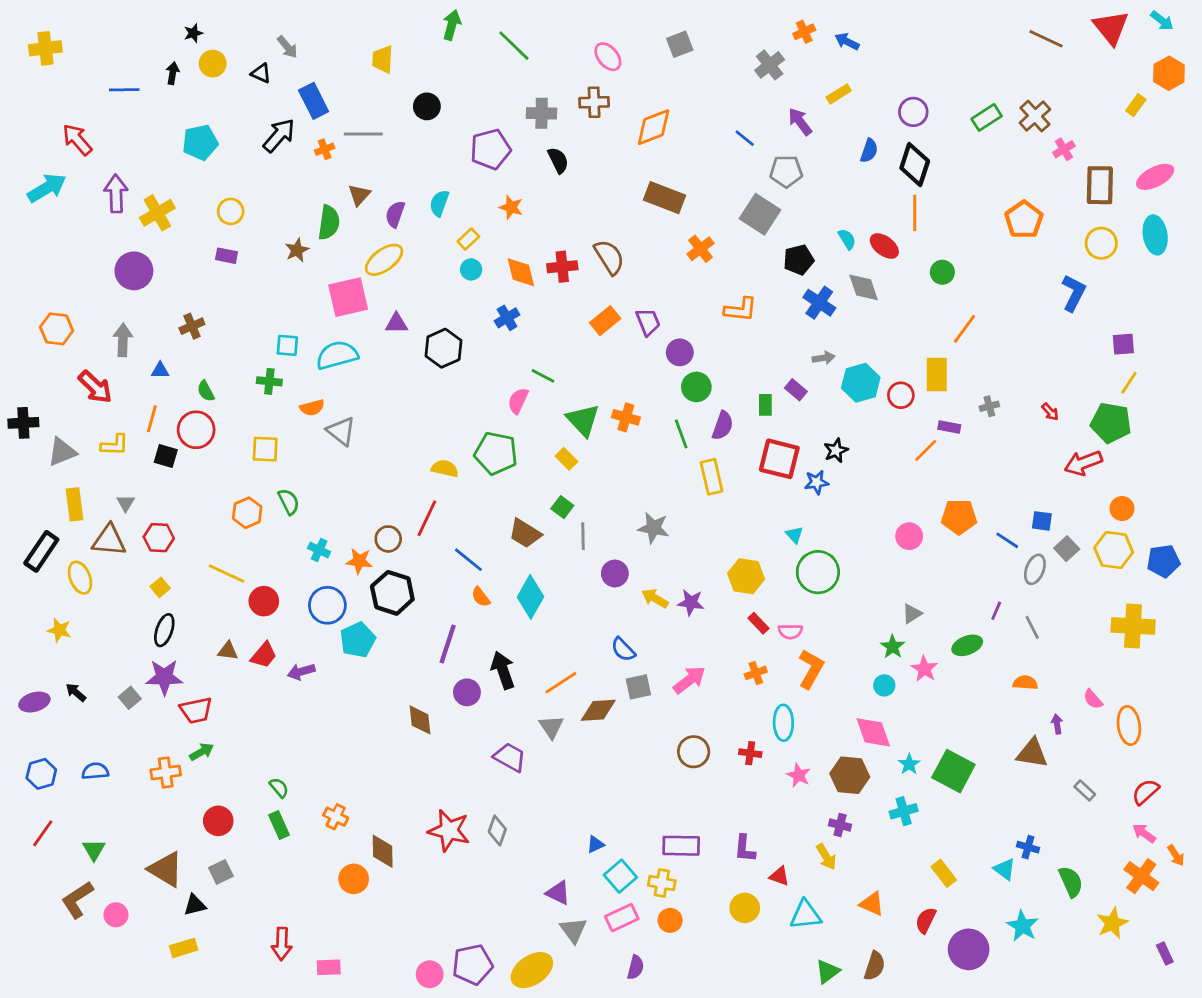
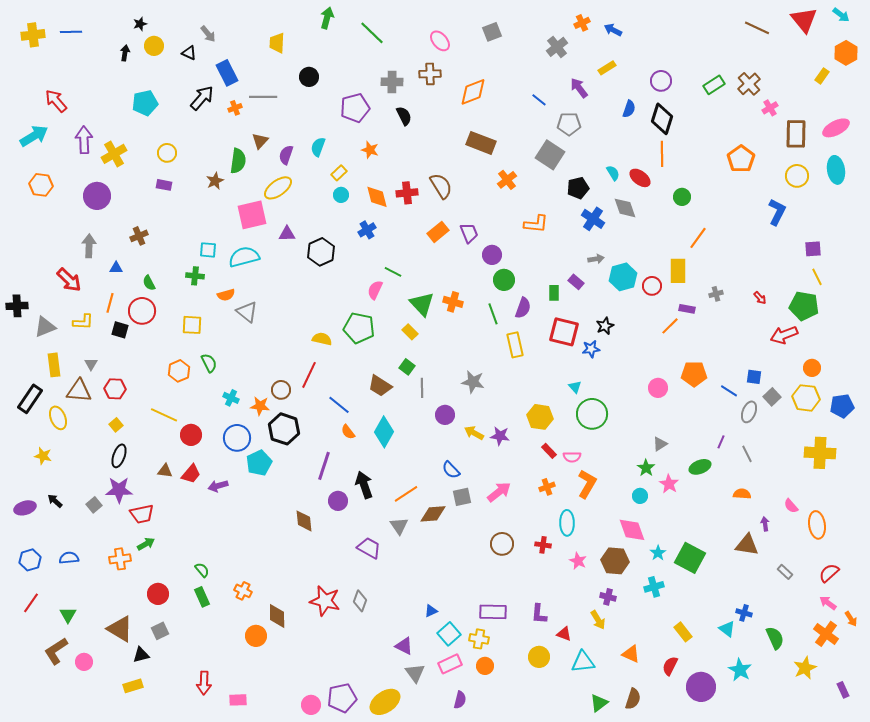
blue line: (124, 90) -> (71, 32), moved
orange hexagon: (57, 329) -> (41, 185), moved
yellow line: (1129, 383) -> (817, 277), turned -60

